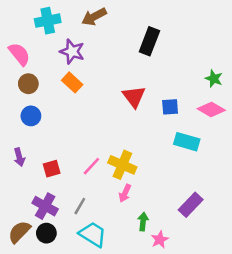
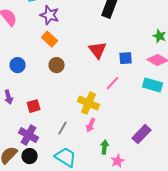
brown circle: (28, 84) -> (57, 65), moved
cyan rectangle: (187, 142) -> (153, 85), moved
pink line: (91, 166) -> (113, 83), moved
gray line: (80, 206) -> (63, 128), moved

